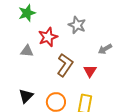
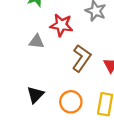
red star: (48, 37) -> (61, 25), turned 30

